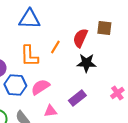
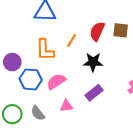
brown square: (104, 28) -> (121, 30), moved
black star: (86, 63) -> (93, 62), moved

